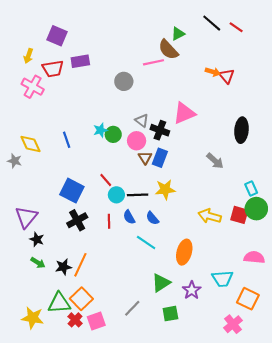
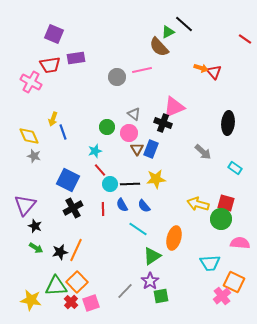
black line: (212, 23) -> (184, 24), moved
red line: (236, 27) -> (245, 39), moved
yellow arrow: (28, 56) -> (53, 119), moved
pink line: (153, 62) -> (142, 70), moved
cyan star: (100, 130) -> (95, 151), moved
black cross: (160, 130) -> (163, 123), moved
gray star: (15, 161) -> (34, 156), moved
cyan rectangle: (251, 188) -> (235, 168), moved, turned -32
green circle: (256, 209) -> (221, 219), moved
green triangle: (161, 283) -> (152, 256), moved
purple star: (192, 290) -> (150, 281), moved
pink cross: (233, 324) -> (222, 296), moved

